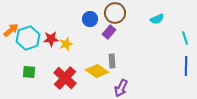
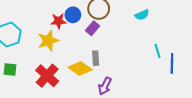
cyan line: (185, 38) -> (157, 51), moved
red star: (51, 39) -> (58, 21), moved
yellow star: (66, 44) -> (48, 41), size x1.5

